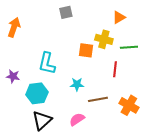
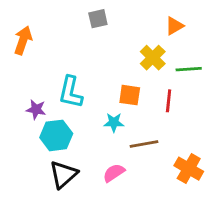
yellow cross: (104, 39) -> (153, 58), turned 30
orange square: (86, 50) -> (130, 95), moved
purple star: (13, 76) -> (36, 109), moved
orange cross: (129, 105) -> (189, 169), moved

